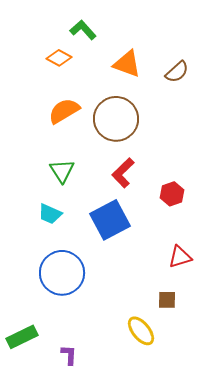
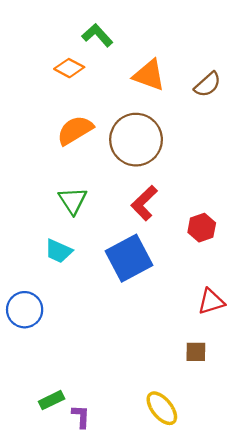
blue circle: (62, 273) -> (25, 310), moved, size x0.7
yellow ellipse: (141, 331) -> (162, 408), moved
green rectangle: (22, 337) -> (52, 400), moved, size x0.7

